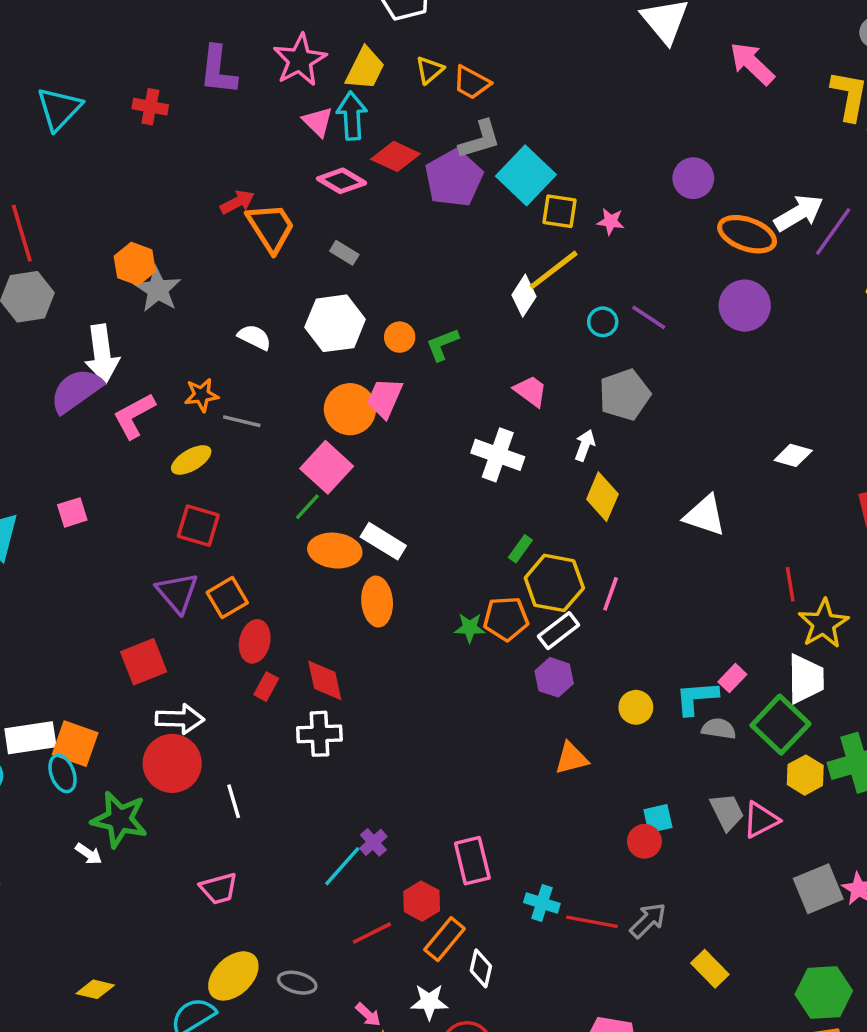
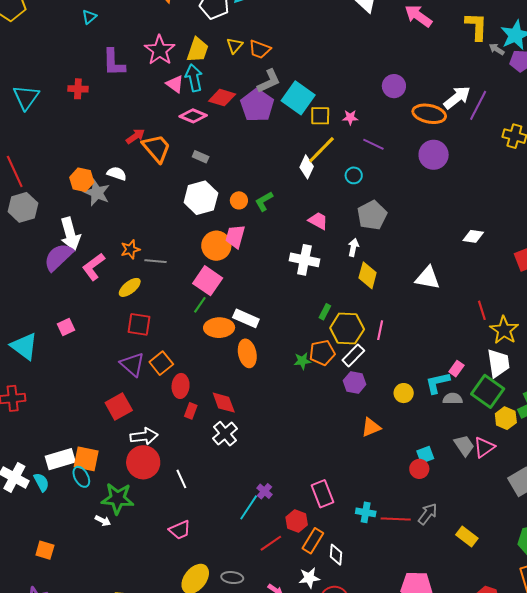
purple line: (649, 317) -> (373, 144), moved
white semicircle: (255, 337) -> (117, 174), moved
white cross: (319, 734) -> (225, 434), turned -30

